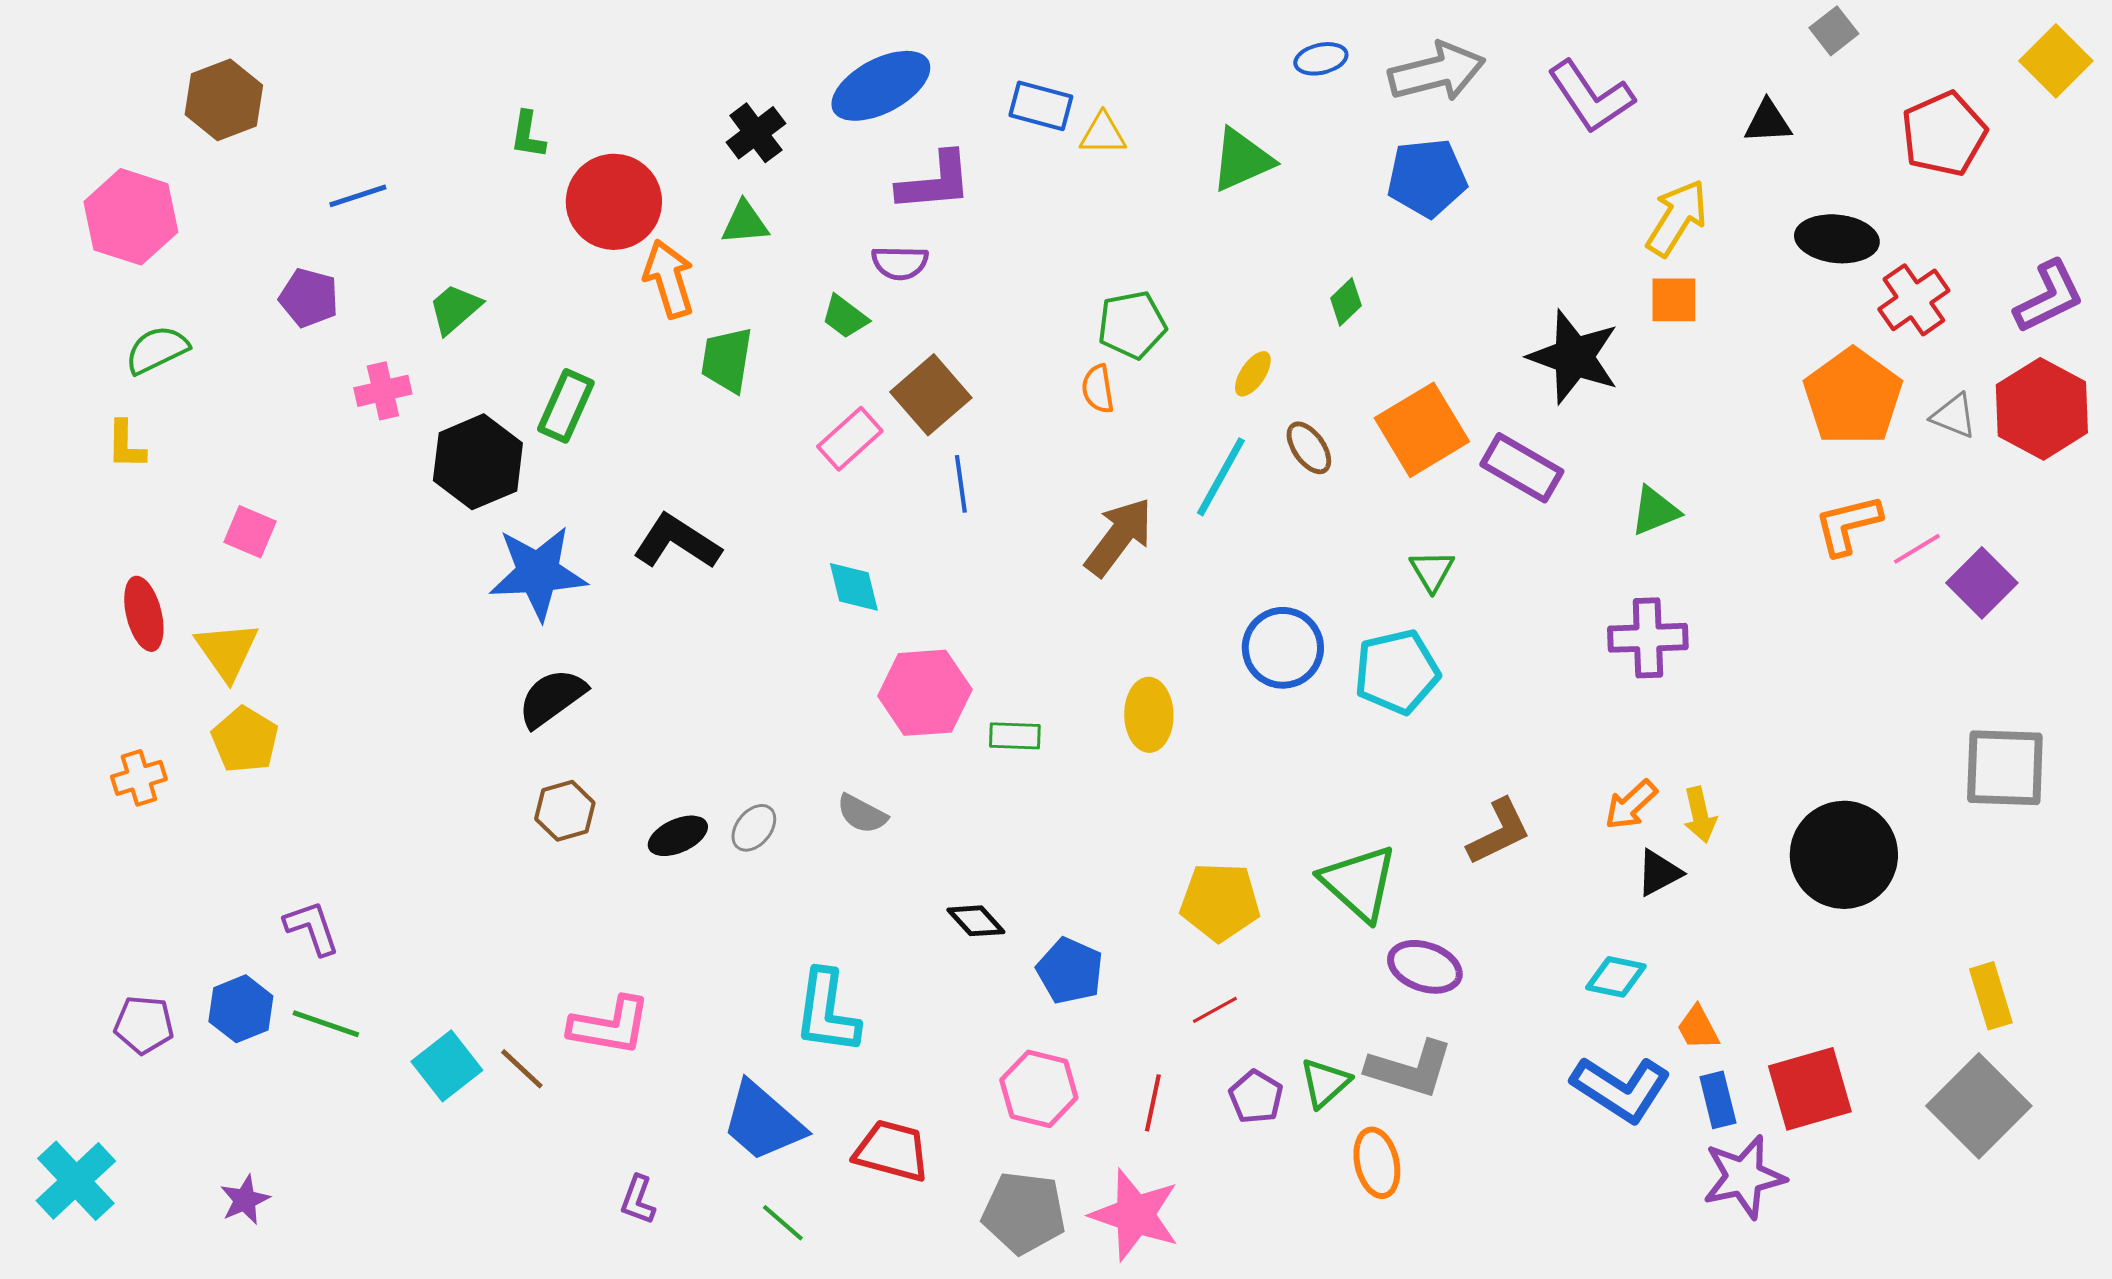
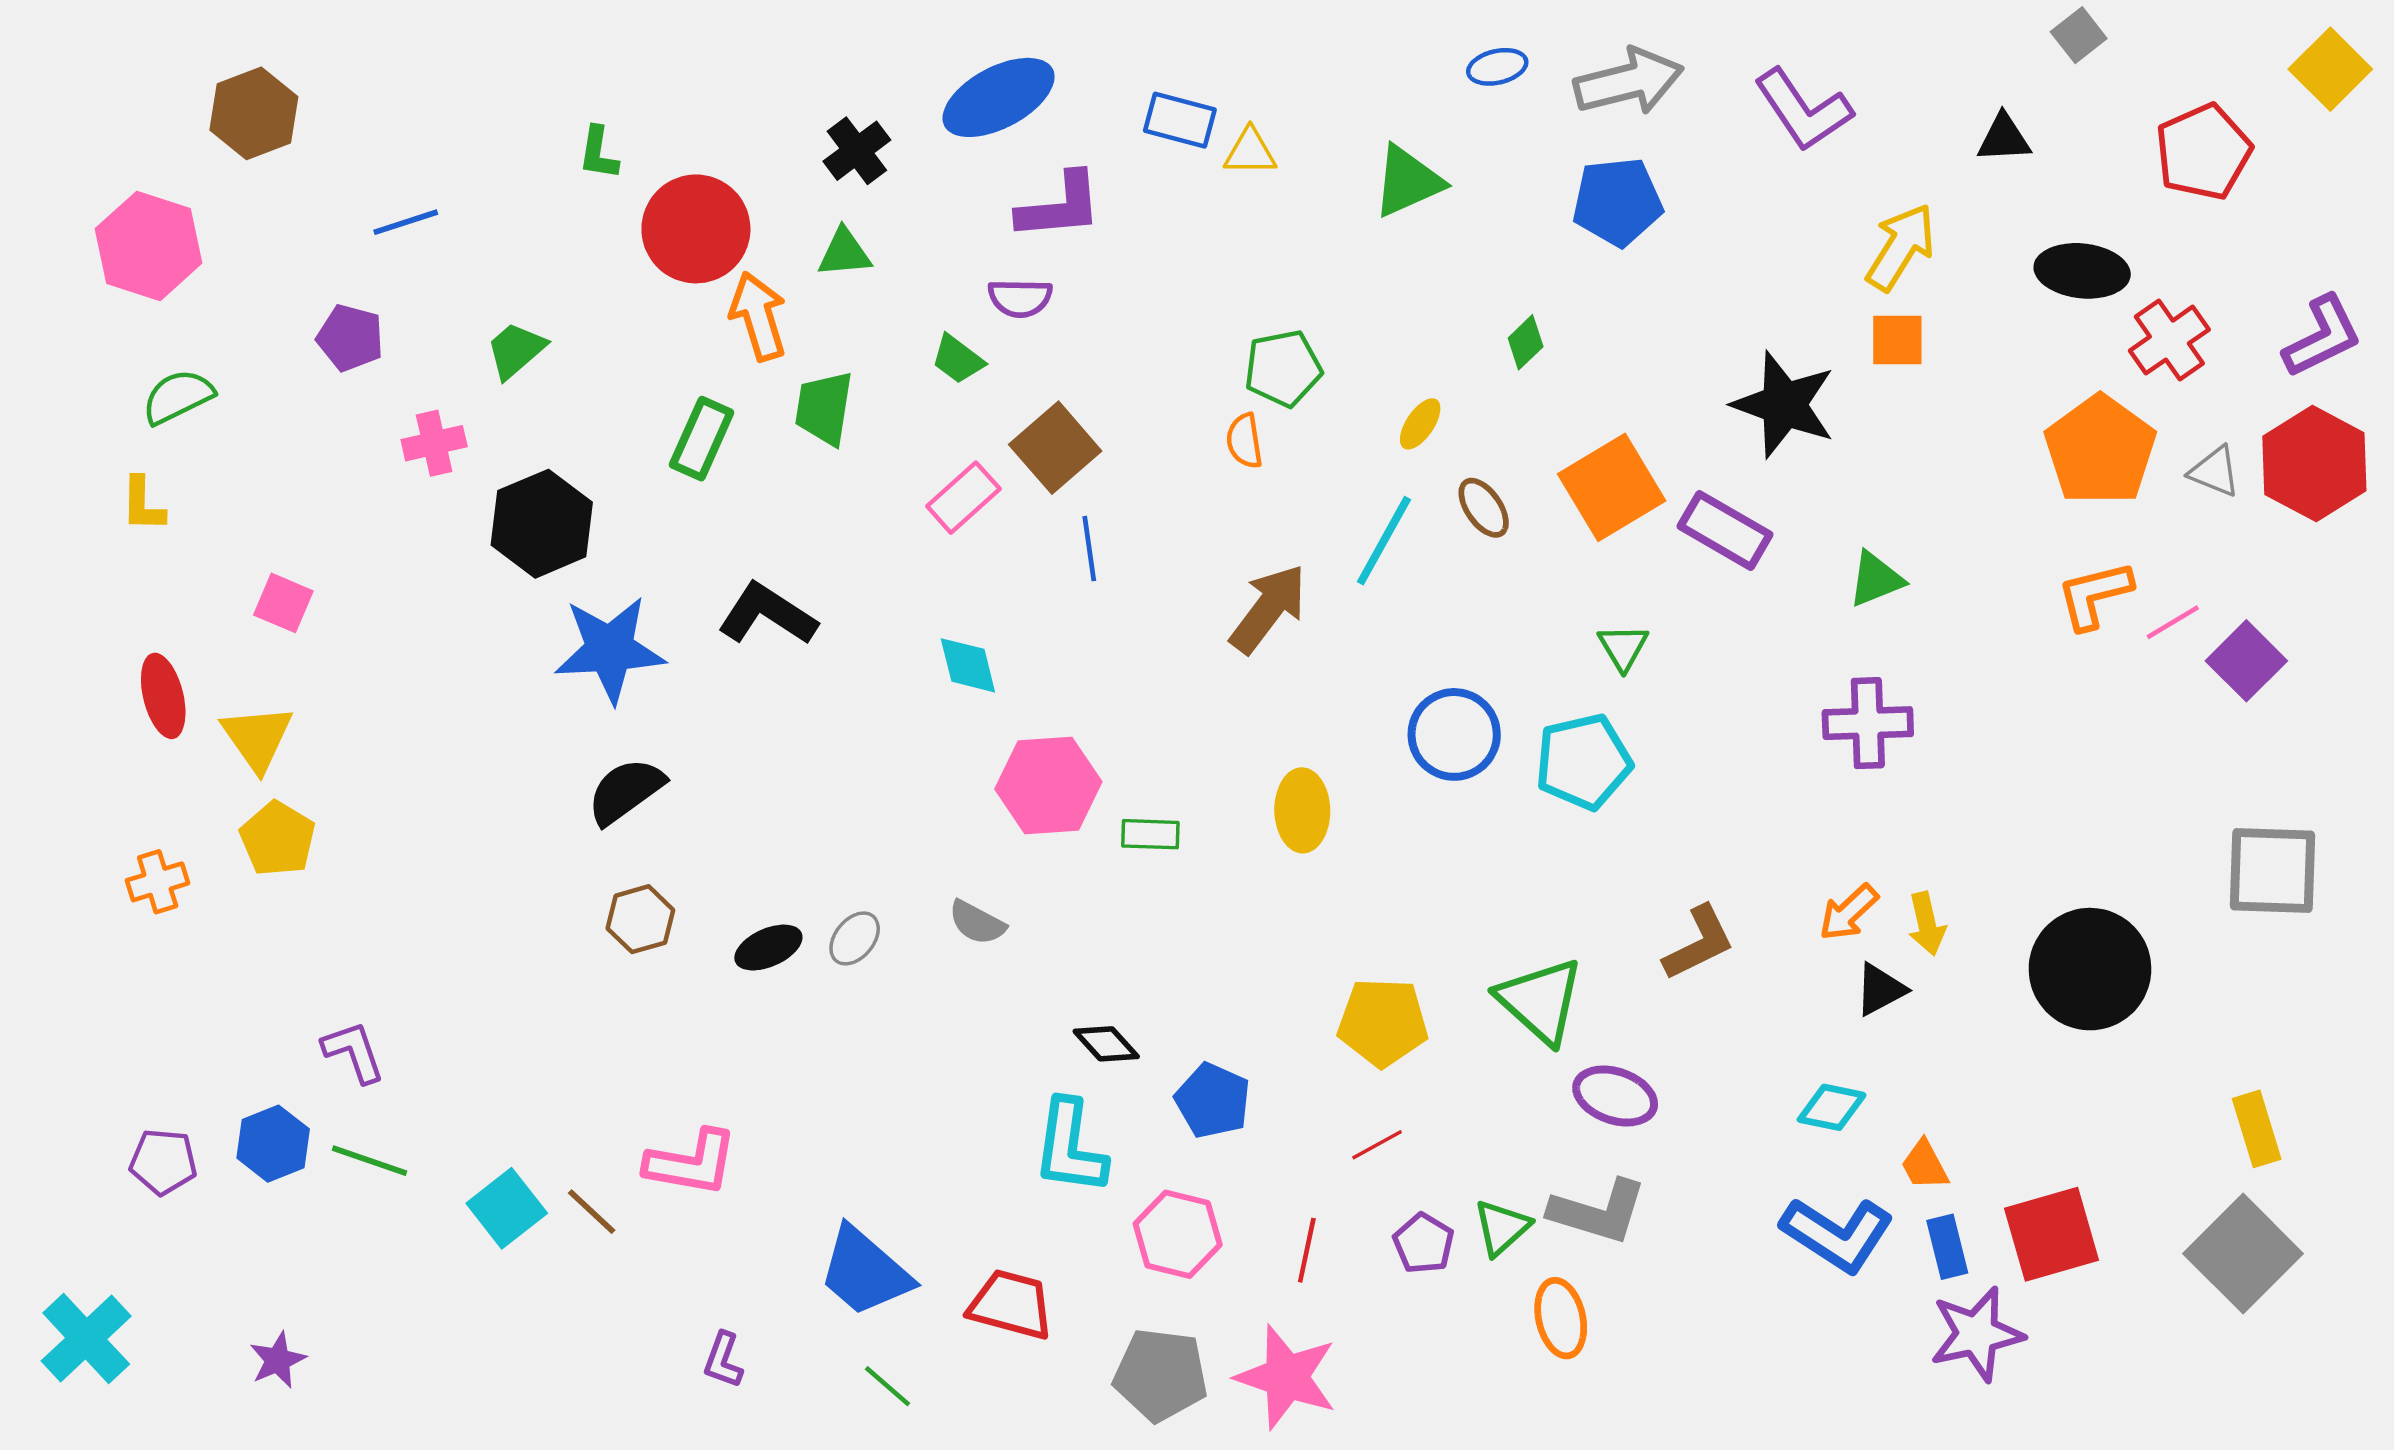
green rectangle: (566, 406) -> (702, 439), moved
cyan L-shape: (827, 1012) -> (1070, 1147), moved

